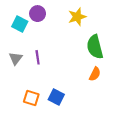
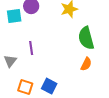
cyan square: (20, 24) -> (14, 16), turned -35
gray triangle: (16, 58) -> (10, 61), moved

